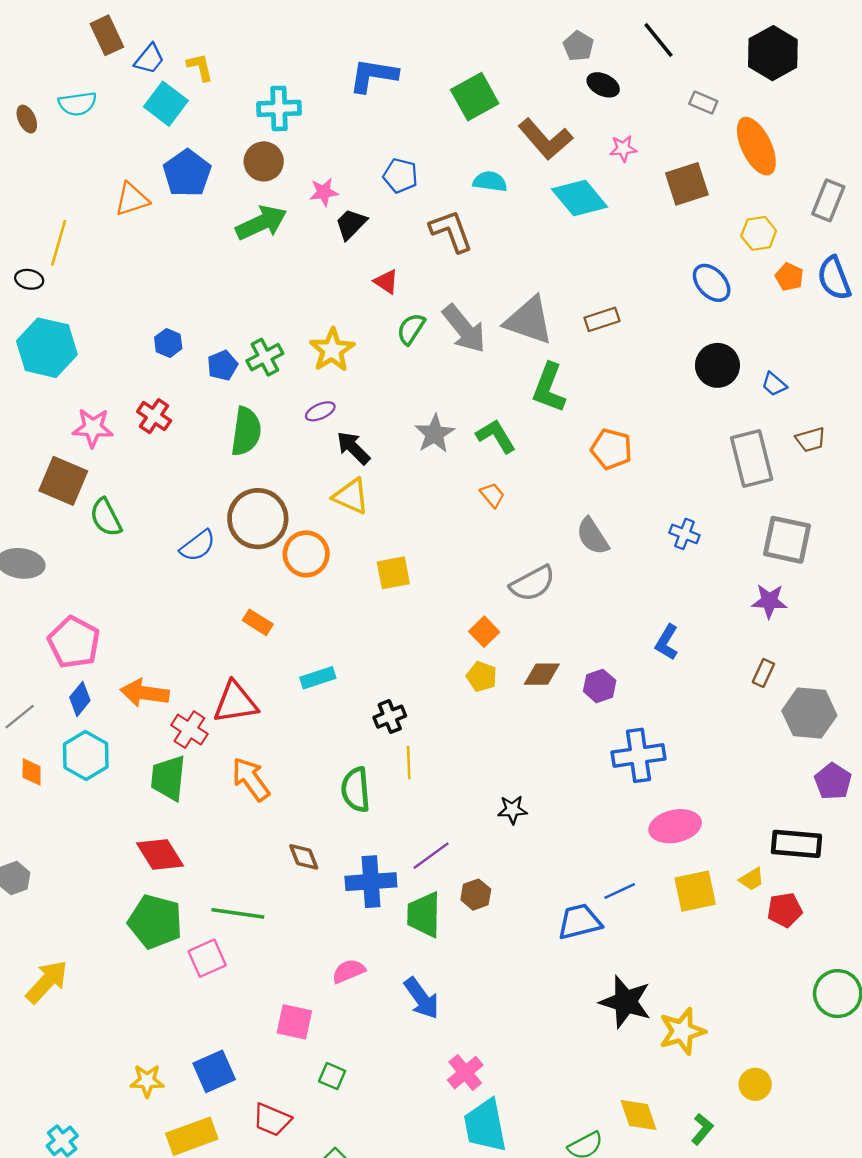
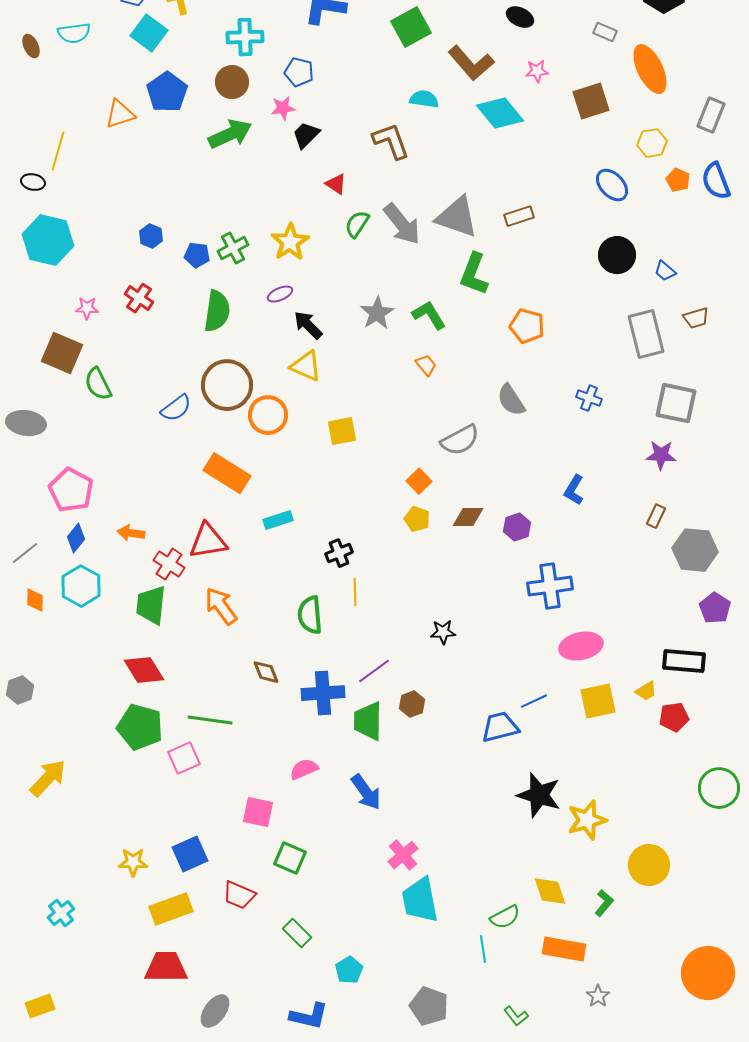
blue pentagon: (400, 176) -> (299, 72), moved
blue pentagon: (222, 365) -> (197, 255), turned 30
pink star: (93, 428) -> (87, 308), size x0.7
orange rectangle: (258, 622) -> (227, 473), size x1.8
orange arrow: (145, 693) -> (131, 533), size x0.7
green square: (332, 1076) -> (290, 858), size x1.4
yellow circle: (755, 1084) -> (649, 865), size x1.5

